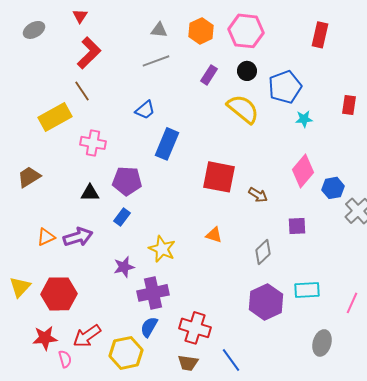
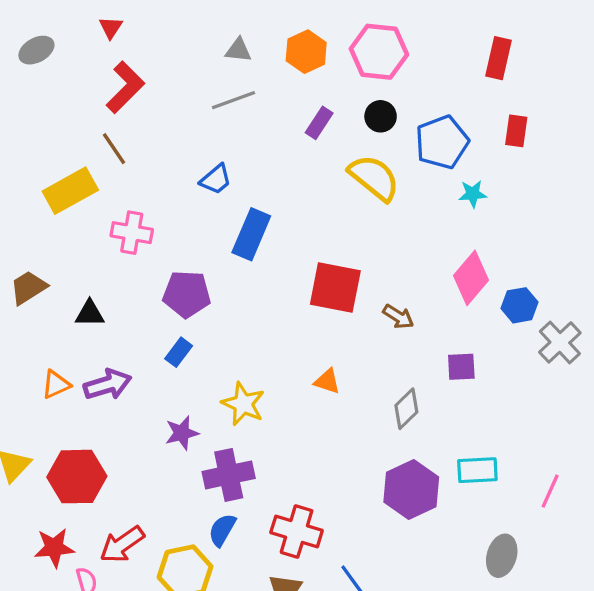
red rectangle: (349, 105) -> (516, 131), moved
black triangle: (90, 193) -> (90, 313), moved

